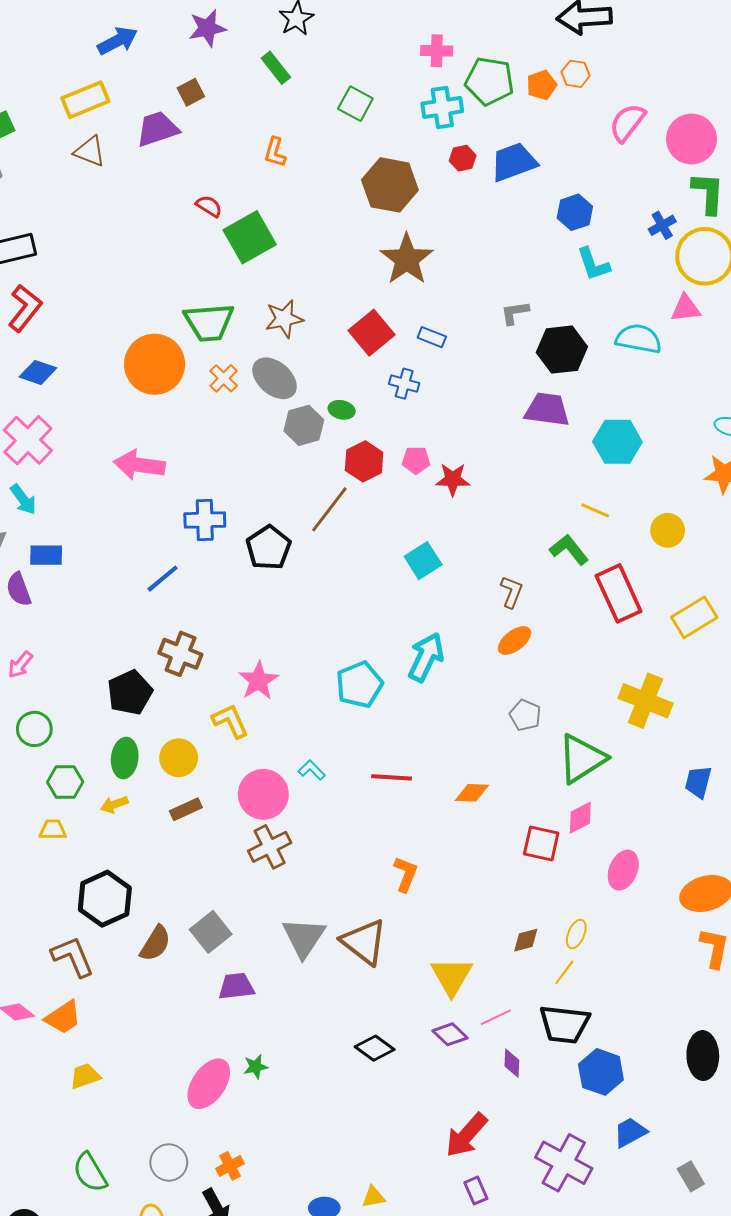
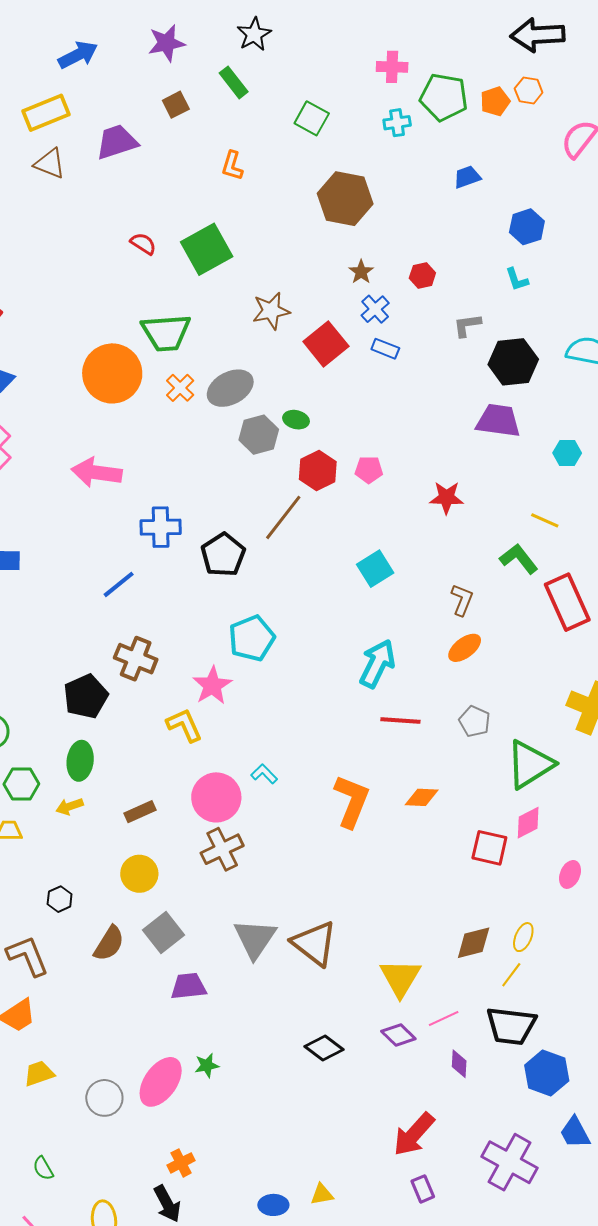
brown square: (191, 92) -> (176, 105), moved
cyan cross: (442, 107) -> (397, 123), size x0.7
red hexagon: (463, 158) -> (422, 276), moved
blue trapezoid: (514, 162) -> (467, 177), size x0.6
red semicircle: (209, 206) -> (143, 244), moved
brown star: (407, 259) -> (361, 272), size x0.5
cyan L-shape: (593, 264) -> (517, 279), moved, size x0.7
brown star: (284, 319) -> (271, 311), moved
gray ellipse: (275, 378) -> (230, 388), turned -69
blue cross: (404, 384) -> (375, 309), moved, turned 32
cyan hexagon: (617, 442) -> (567, 453), size x0.6
red star: (453, 479) -> (446, 498), moved
cyan pentagon: (359, 685) -> (252, 638), moved
yellow circle: (179, 758) -> (139, 874), moved
red line: (392, 777) -> (400, 720), moved
pink ellipse: (623, 870) -> (570, 874), size x0.7
orange L-shape: (406, 874) -> (352, 801), moved, size x1.5
black hexagon: (105, 899) -> (60, 899), size x0.5
brown diamond: (526, 940) -> (474, 943), size x1.4
blue trapezoid: (630, 1132) -> (575, 1133), turned -90
gray circle: (169, 1163) -> (104, 1098), moved
green semicircle: (90, 1172) -> (43, 1168), size x0.6

